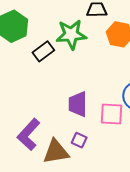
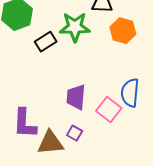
pink square: (111, 114) -> (109, 109), turned 30
purple L-shape: (29, 134) -> (25, 123), turned -44

